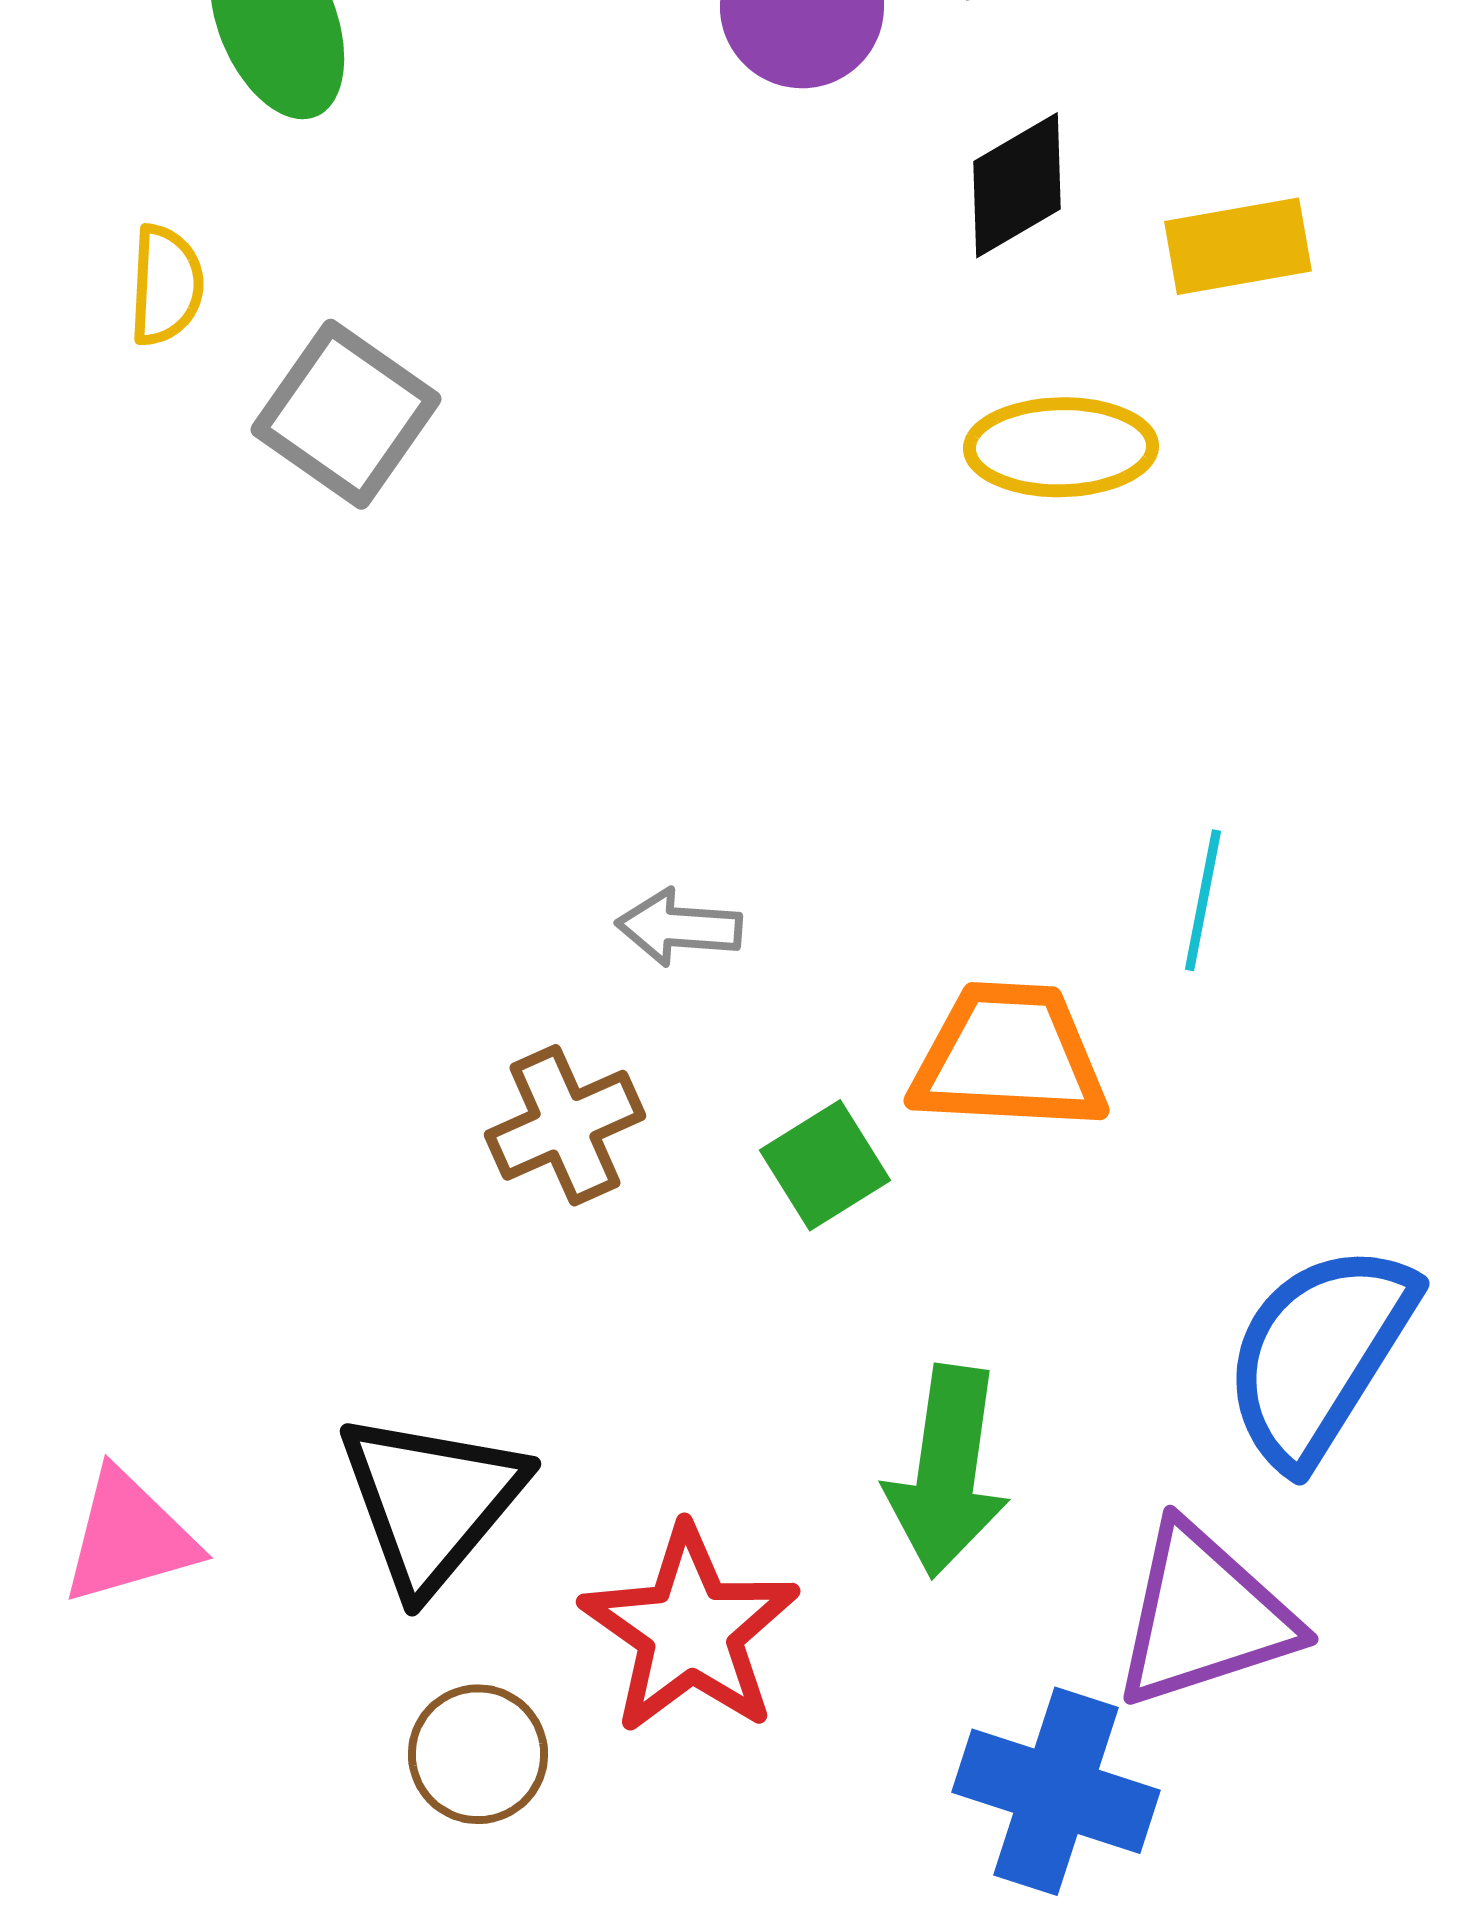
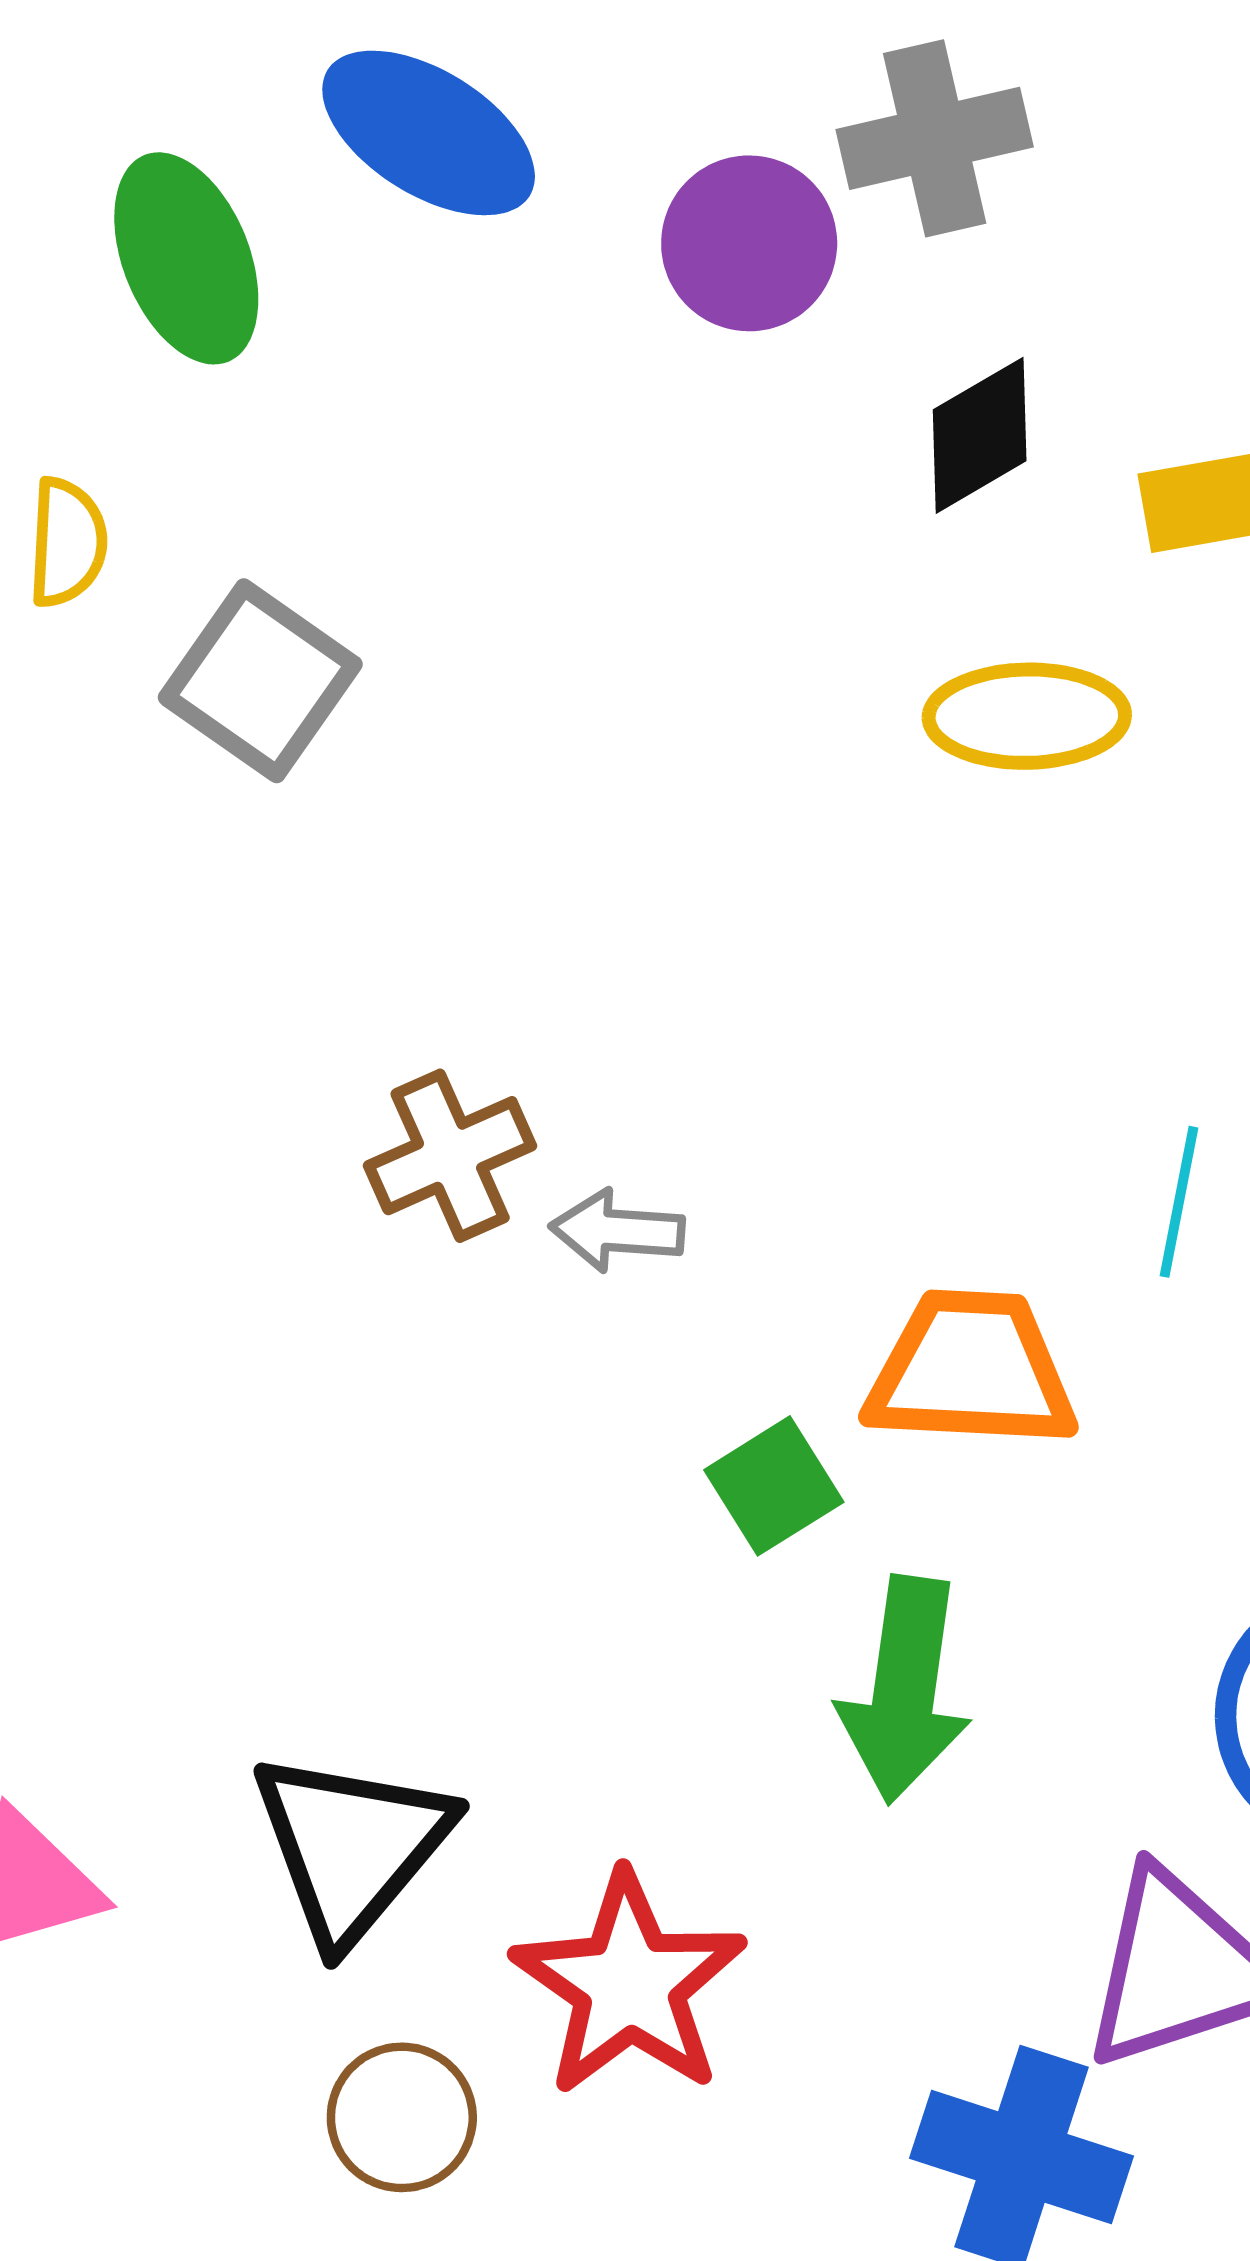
brown cross: (565, 1125) -> (450, 1156), moved
green arrow: (947, 1471) -> (905, 1690), moved

